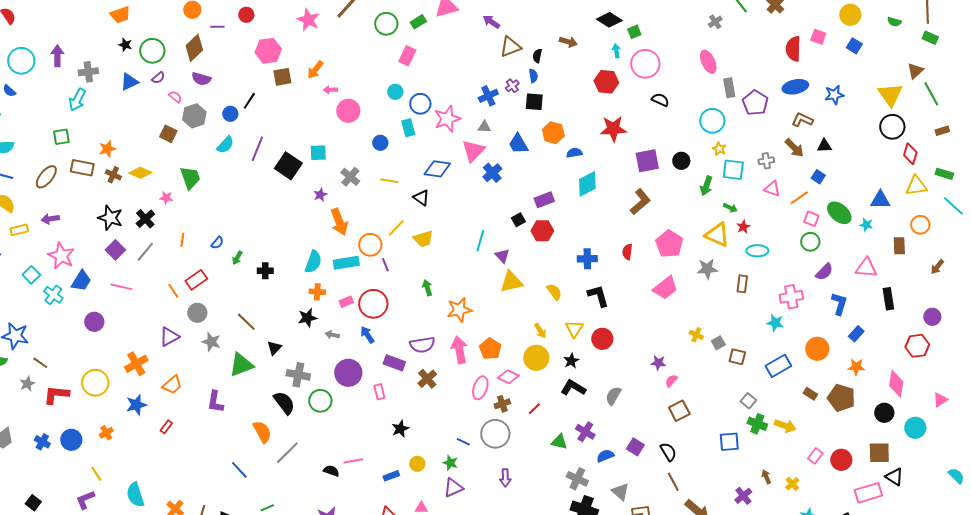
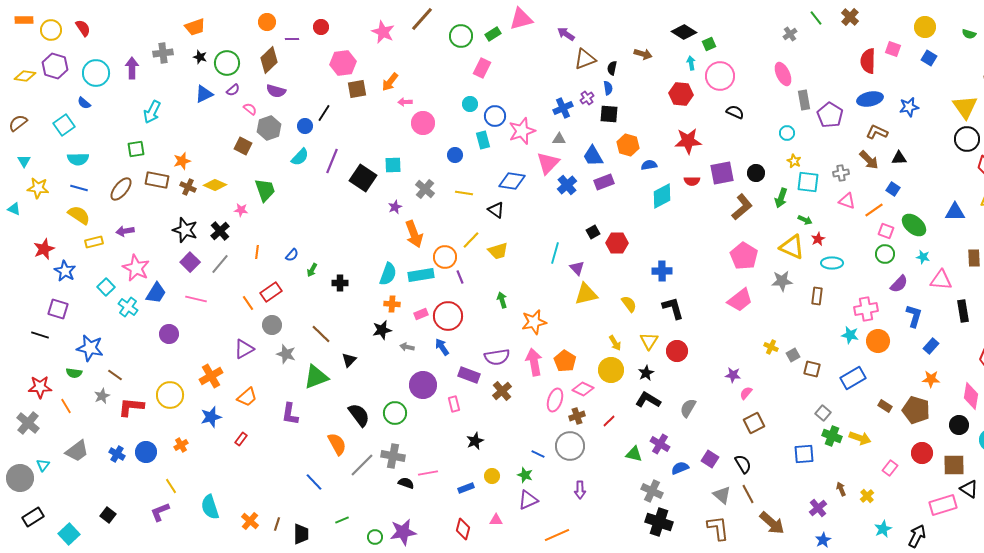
gray cross: (88, 72) -> (163, 53), moved
cyan circle: (712, 121) -> (787, 133), size x0.6
purple rectangle: (544, 200) -> (604, 182), moved
brown L-shape: (640, 202) -> (742, 207), moved
cyan star: (866, 225) -> (923, 257), moved
red semicircle: (627, 252) -> (692, 181), moved, turned -98
orange circle: (817, 349) -> (878, 341), moved
gray cross: (298, 375) -> (393, 456), moved
red circle: (841, 460) -> (922, 453), moved
gray triangle: (620, 492) -> (722, 495), moved

